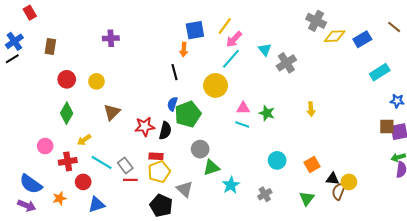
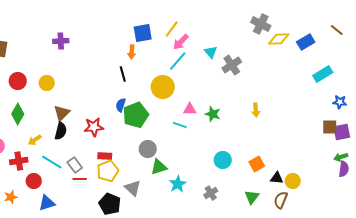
cyan line: (242, 124) -> (180, 125), moved
black semicircle: (165, 131) -> (61, 131), moved
brown semicircle: (339, 191) -> (281, 200), moved

